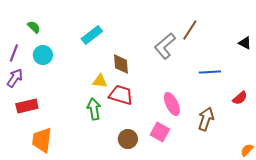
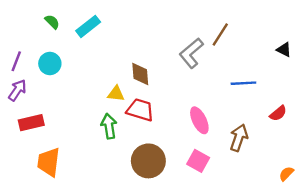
green semicircle: (34, 27) -> (52, 22), moved
cyan rectangle: (92, 35) -> (88, 26), moved
pink square: (160, 132) -> (198, 161), moved
brown circle: (128, 139) -> (148, 161), size x1.5

